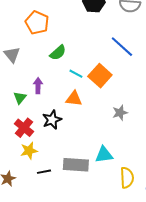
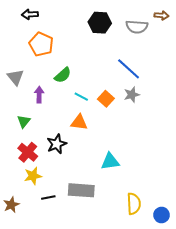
orange square: (100, 76) -> (106, 99), size x0.7
purple arrow: (38, 86) -> (39, 95), moved
gray star: (120, 113) -> (132, 95), moved
cyan triangle: (104, 155) -> (110, 162), moved

